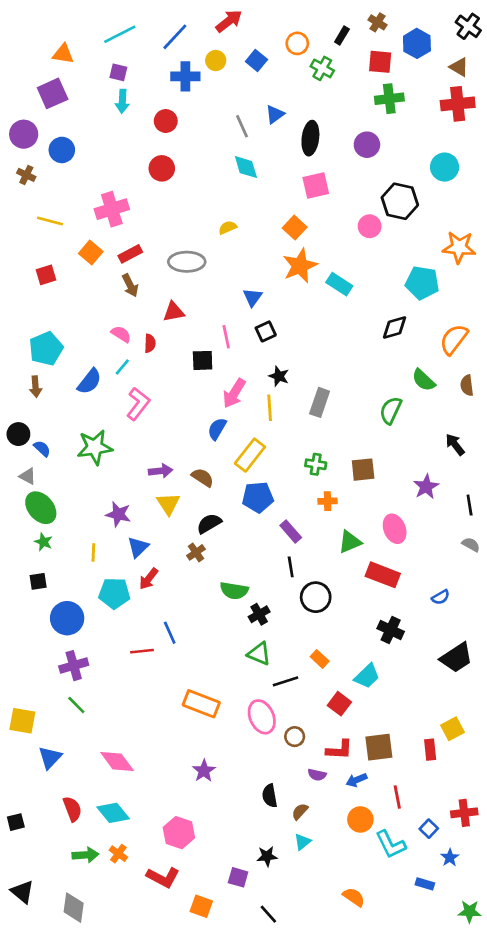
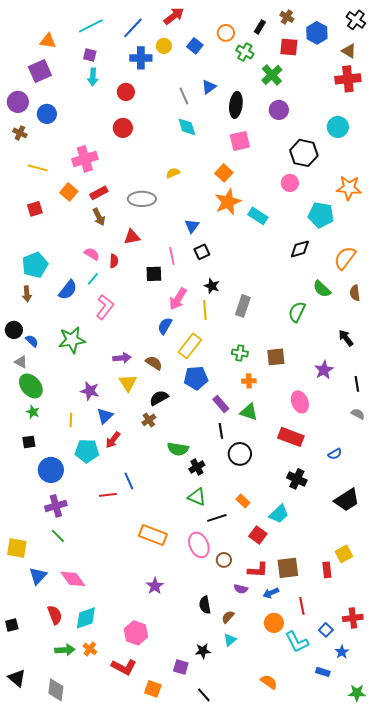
green cross: (389, 99) -> (272, 75), moved, turned -35
pink circle: (370, 226) -> (290, 183), moved
green triangle: (350, 542) -> (249, 412), moved, turned 42
pink diamond: (117, 762) -> (73, 579), moved
cyan diamond: (113, 813) -> (86, 618), turned -70

